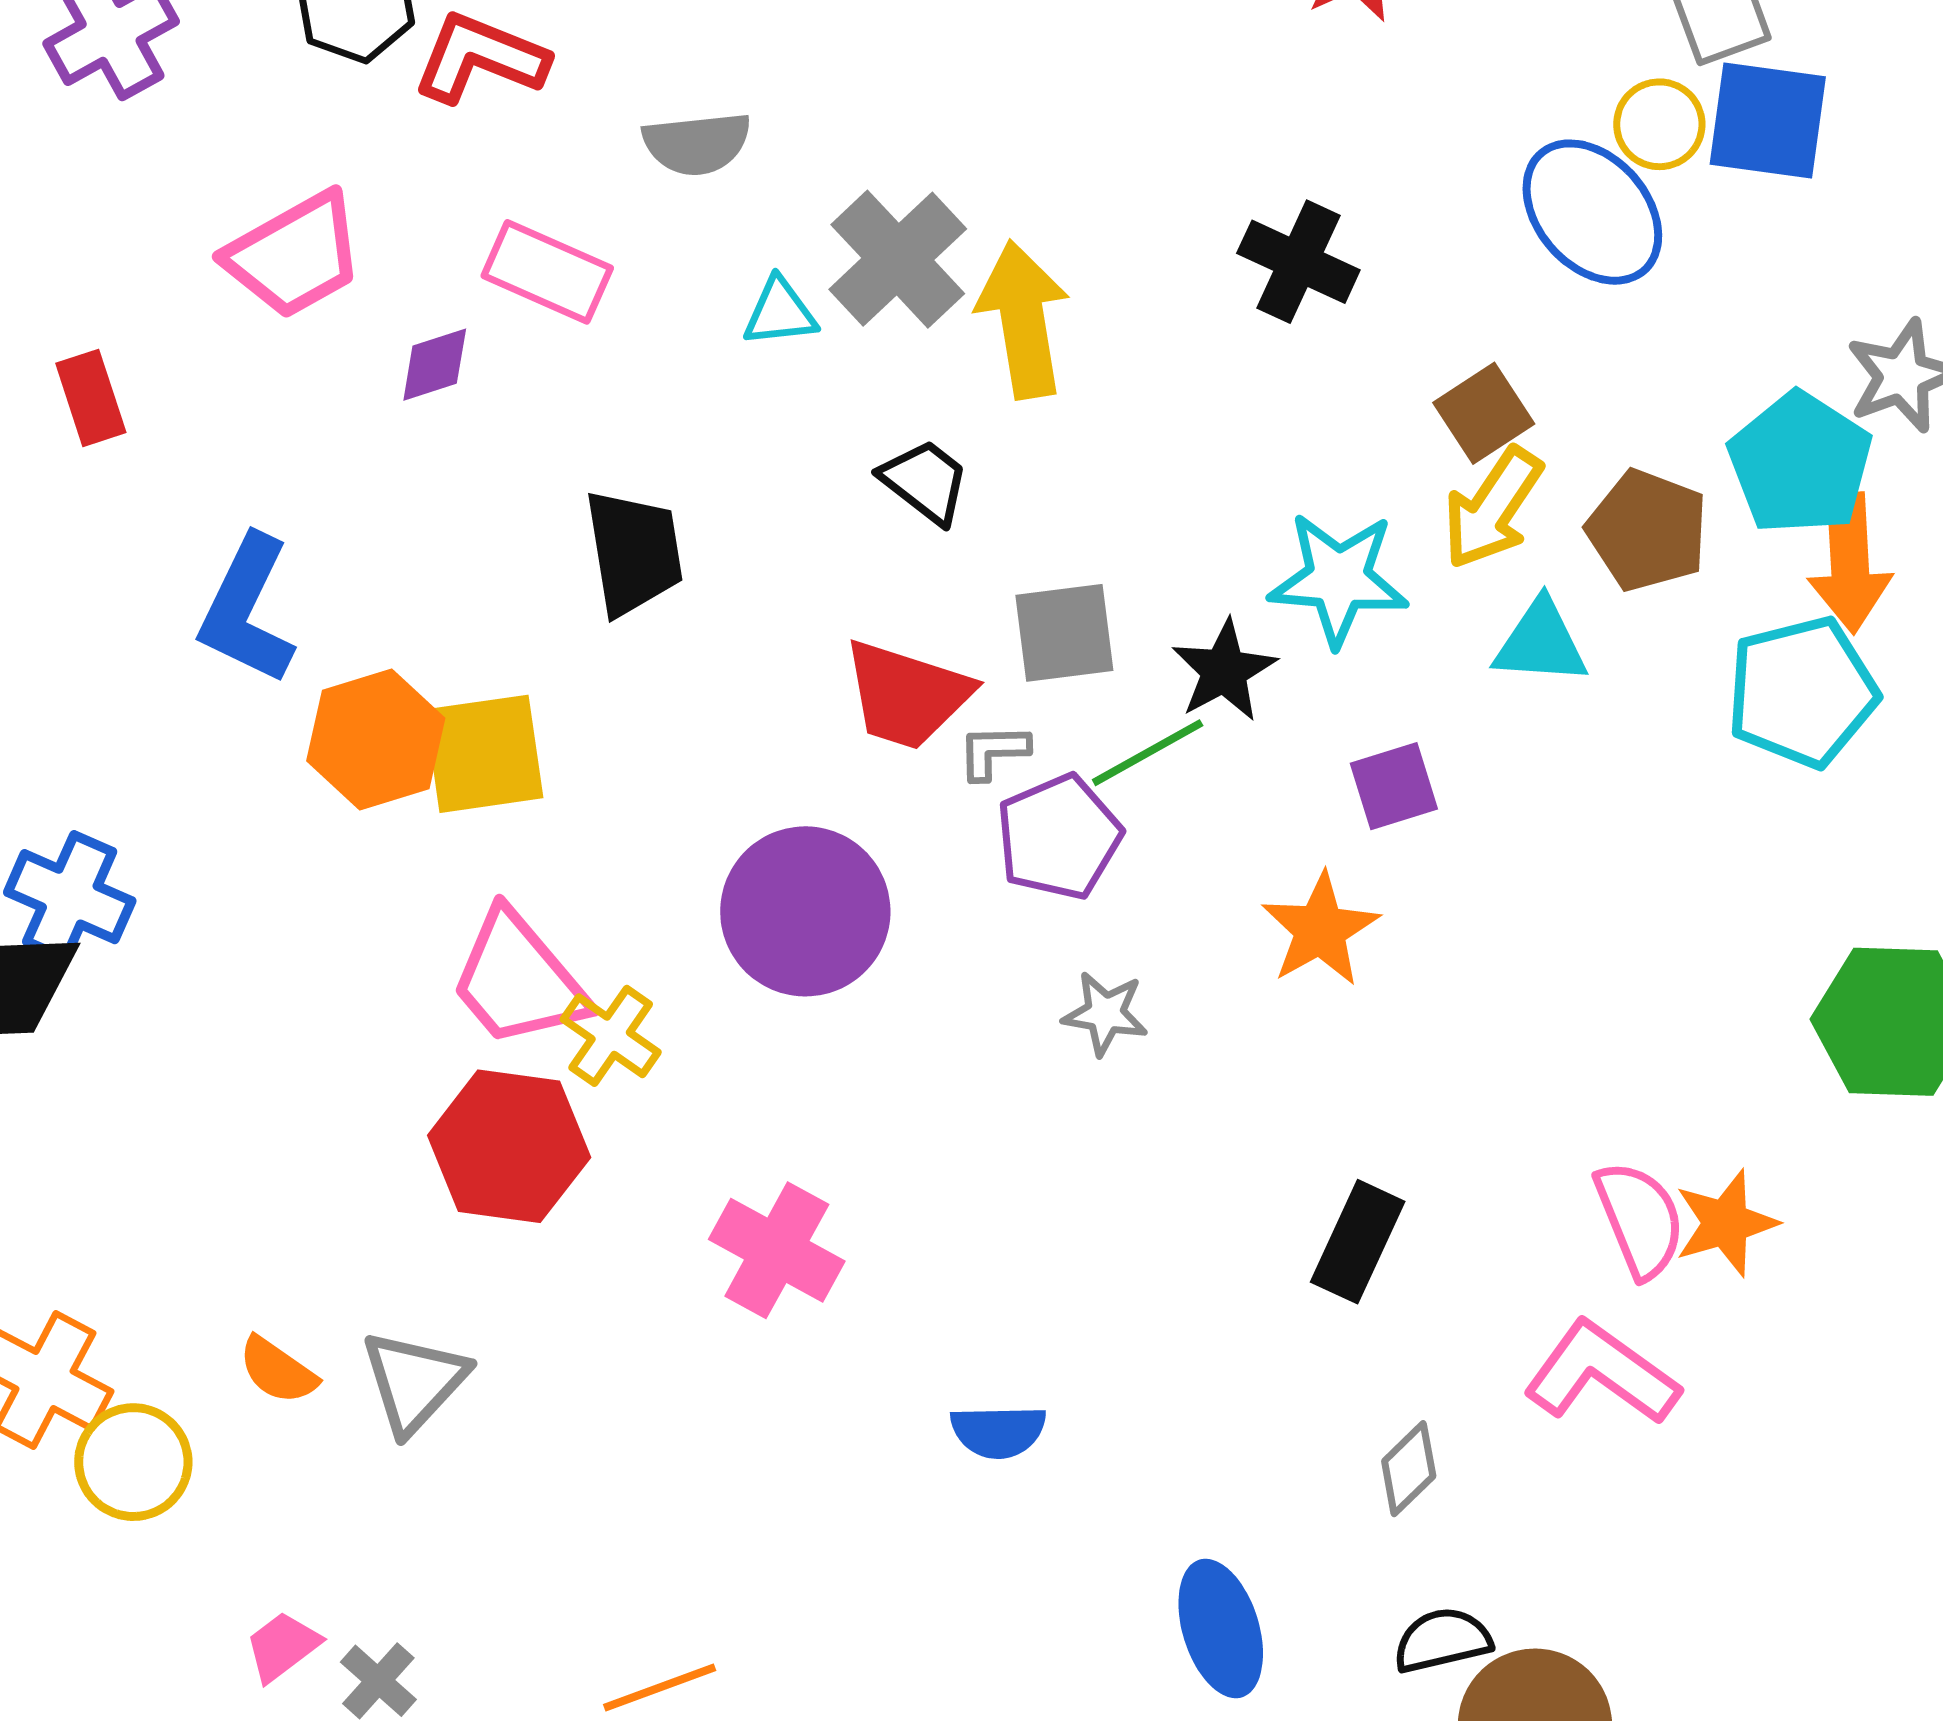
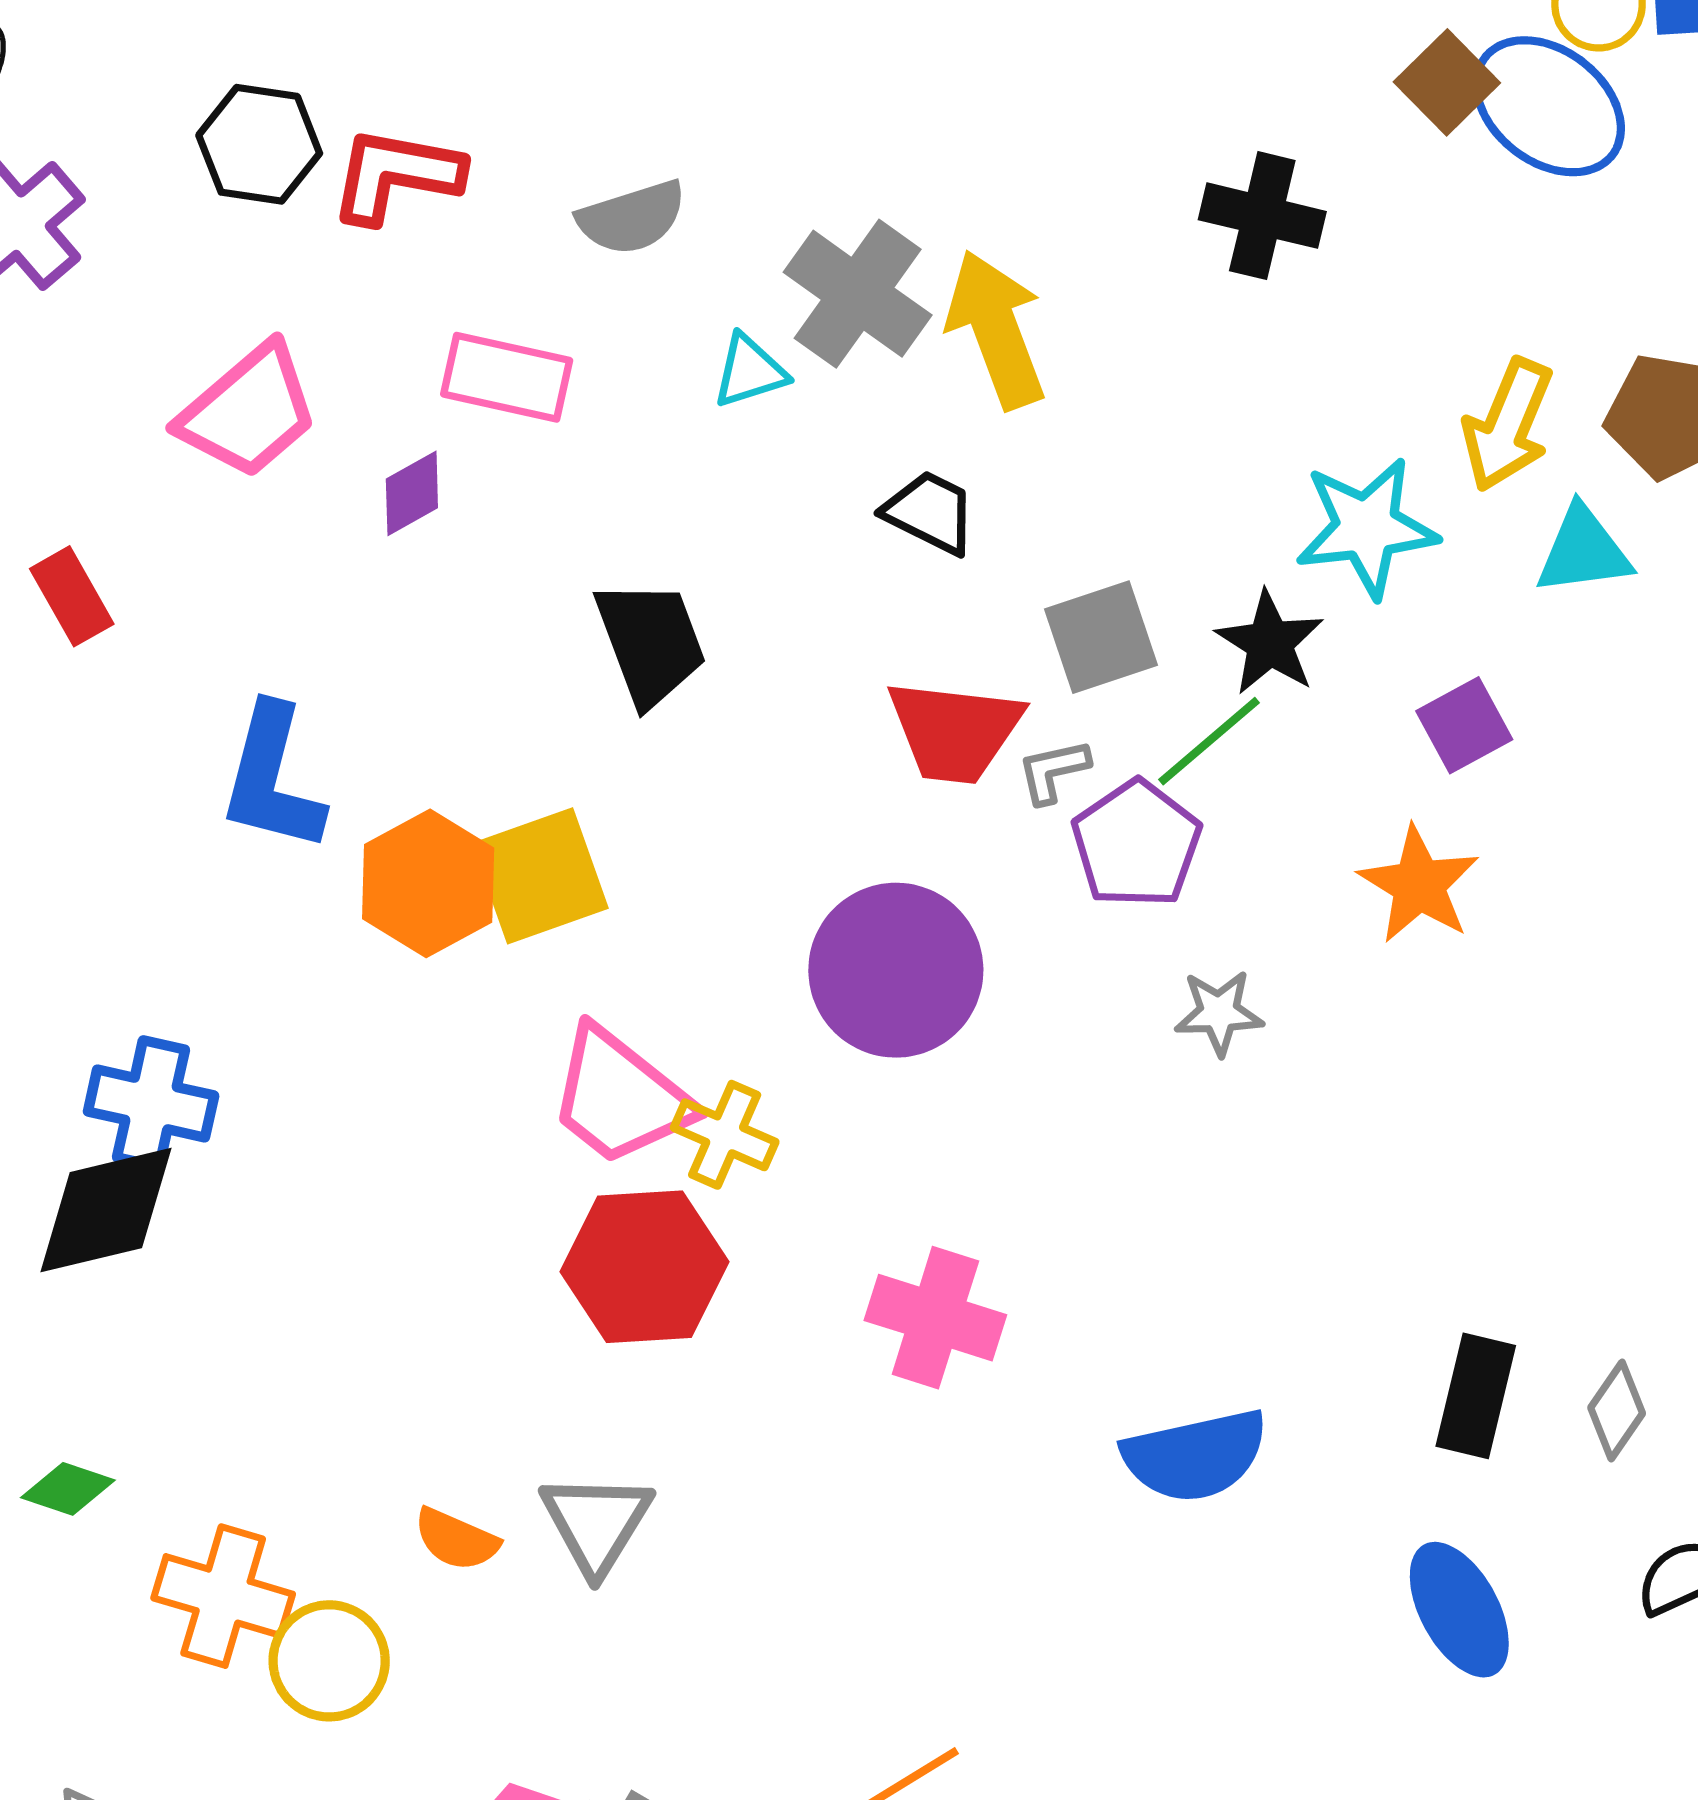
brown square: (1484, 413) -> (1447, 82), moved
black rectangle: (1358, 1242) -> (1476, 1396), moved
blue semicircle: (998, 1431) -> (1195, 1456), size x1.5

